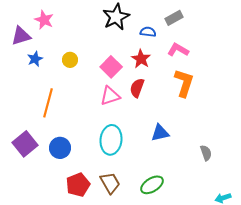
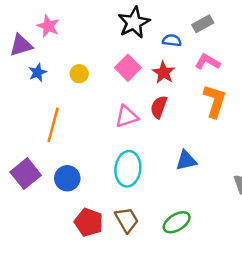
pink square: (111, 67) -> (128, 68), moved
red pentagon: (78, 185) -> (89, 222), turned -30

